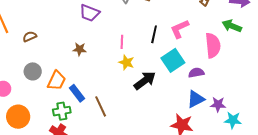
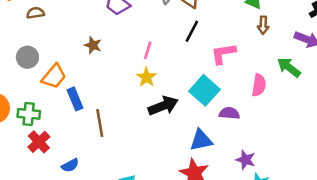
black line: (154, 34) -> (192, 31), moved
pink semicircle: (213, 45) -> (259, 85), size x0.7
cyan square: (173, 60) -> (204, 90), turned -30
blue triangle: (196, 99) -> (201, 140), moved
green cross: (62, 111) -> (29, 114), moved

